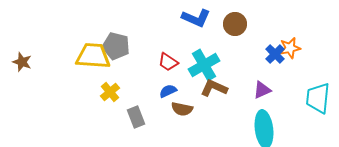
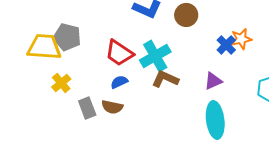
red trapezoid: (168, 62) -> (119, 53), size x1.4
brown semicircle: (182, 109) -> (112, 107), moved

